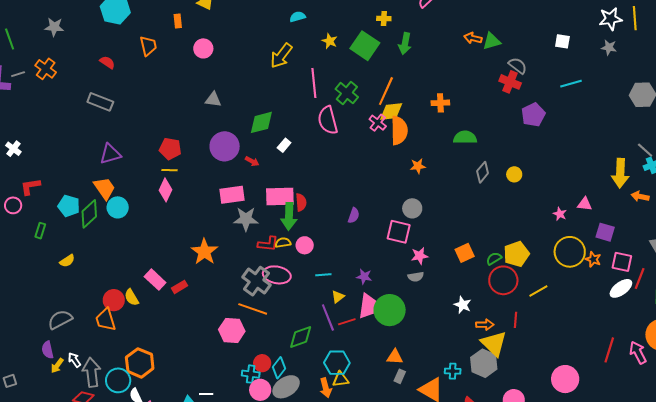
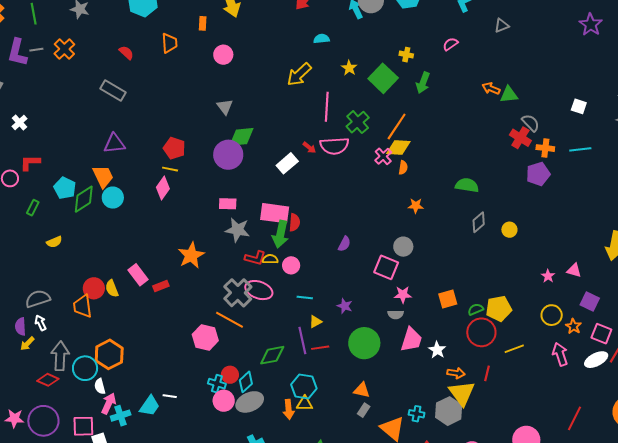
gray triangle: (213, 100) -> (225, 107), turned 36
orange cross: (440, 103) -> (545, 148), moved
pink semicircle: (328, 120) -> (334, 146), turned -88
green diamond: (261, 122) -> (241, 137), moved
orange semicircle: (399, 130) -> (403, 168), size x0.5
white rectangle: (284, 145) -> (287, 163), size x1.5
red arrow: (252, 161) -> (309, 148), moved
pink rectangle: (232, 195) -> (228, 204), size x0.7
yellow circle: (570, 252) -> (552, 315), size x0.7
pink trapezoid: (369, 306) -> (411, 340), moved
pink arrow: (638, 353) -> (560, 354), moved
white arrow: (74, 360) -> (40, 323), moved

